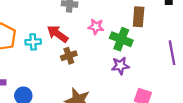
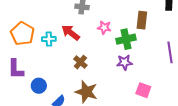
green cross: (121, 39) -> (126, 39), turned -36
brown cross: (69, 56) -> (80, 62), moved, turned -32

